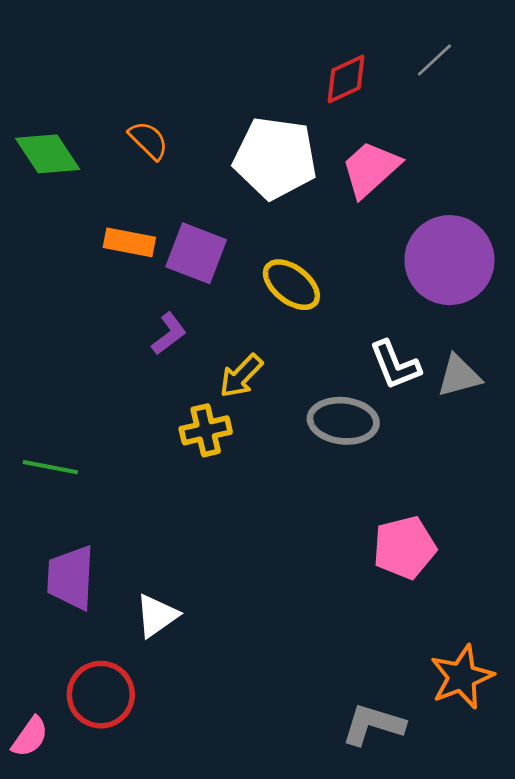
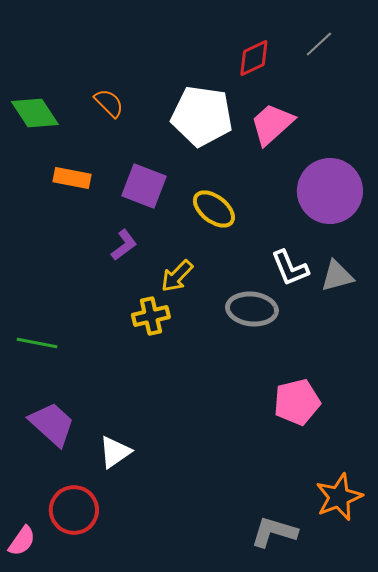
orange rectangle: (129, 242) -> (72, 178), moved
purple trapezoid: (71, 577) -> (52, 424), turned 129

